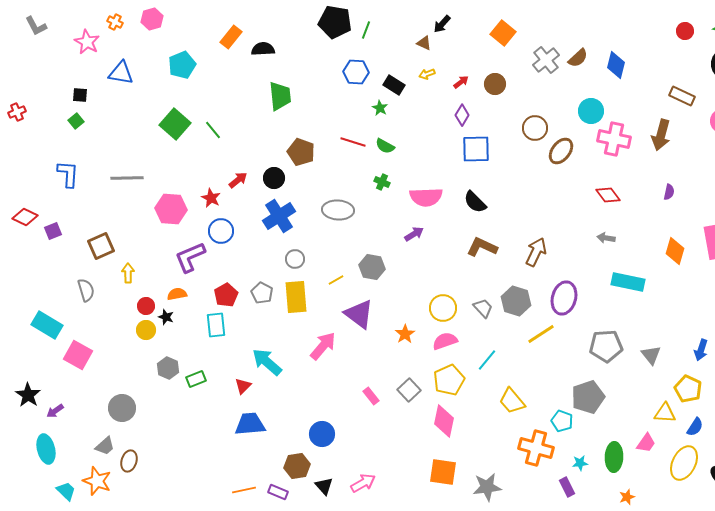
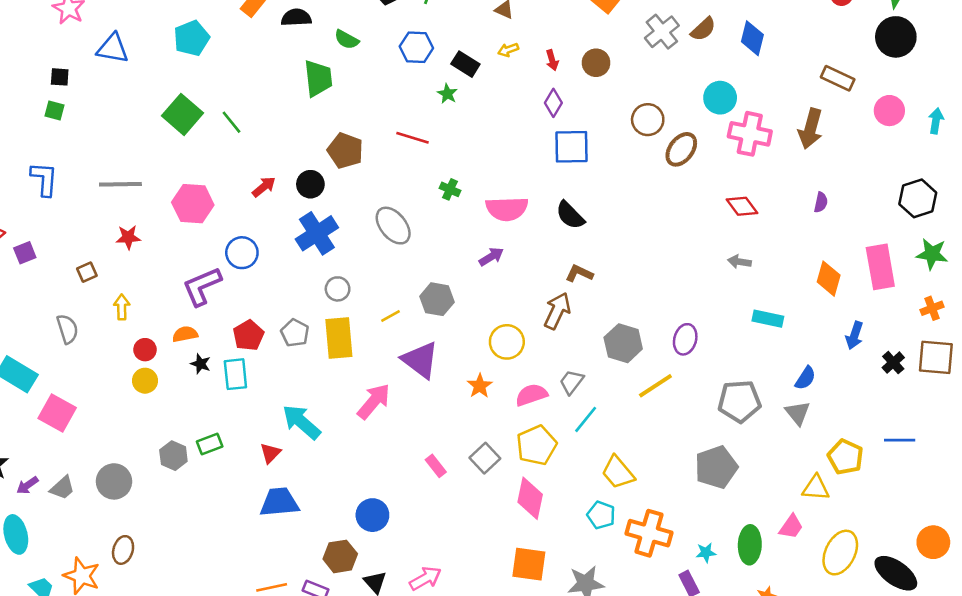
red arrow: (461, 82) -> (552, 60), turned 112
green square: (76, 121) -> (55, 111), turned -35
green semicircle: (385, 146) -> (347, 39), moved
red star: (211, 198) -> (128, 237), moved, turned -30
pink hexagon: (171, 209) -> (193, 204), moved
gray ellipse: (338, 210) -> (393, 226), turned 48
brown square: (101, 246) -> (87, 272), size x0.6
brown L-shape: (482, 247) -> (579, 273), size x0.7
brown arrow: (536, 252) -> (557, 311), moved
cyan rectangle: (628, 282) -> (768, 319), size x0.7
purple ellipse: (564, 298) -> (685, 339), size x0.7
yellow circle: (443, 308) -> (507, 342), moved
gray trapezoid: (483, 308) -> (571, 382), moved, turned -100
black star: (166, 317) -> (201, 364), moved
blue arrow: (701, 350) -> (854, 335), moved
gray hexagon: (168, 368) -> (173, 456), moved
cyan pentagon: (562, 421) -> (601, 515), moved
blue semicircle: (695, 427) -> (805, 378), moved
gray trapezoid: (105, 446) -> (62, 488), moved

